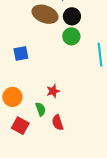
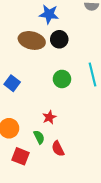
green circle: (71, 36) -> (62, 79), moved
blue square: (21, 53) -> (12, 83), turned -35

